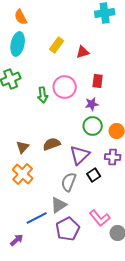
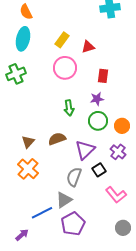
pink circle: (65, 87) -> (65, 68), moved
green arrow: (43, 95) -> (69, 108), moved
purple cross: (113, 157) -> (118, 152), turned 35
pink L-shape: (100, 218) -> (116, 195), moved

